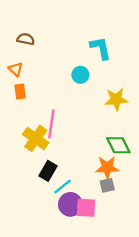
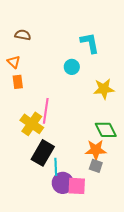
black rectangle: (48, 171) -> (43, 153), size x1.4
gray square: (107, 185) -> (96, 166), turned 32
cyan line: (63, 187) -> (56, 167), turned -54

